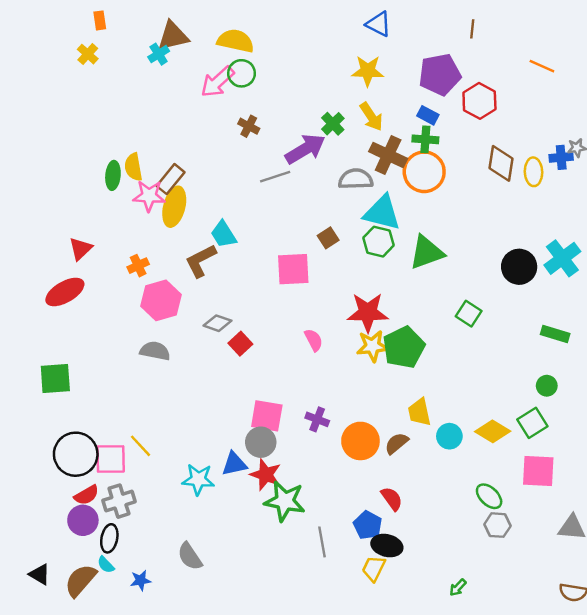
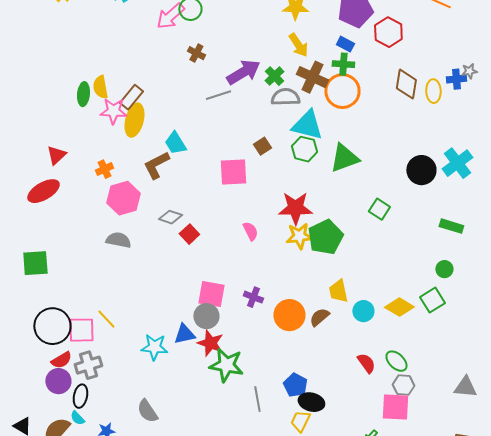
green cross: (333, 124) -> (274, 76), moved
pink square: (538, 471) -> (395, 407), moved
red semicircle: (392, 499) -> (366, 363), moved

